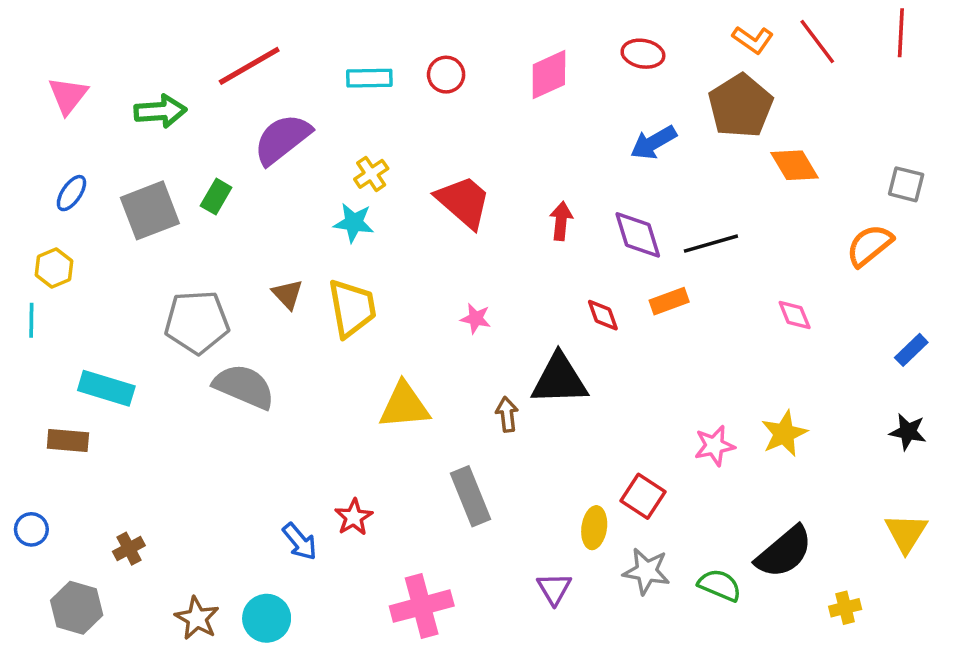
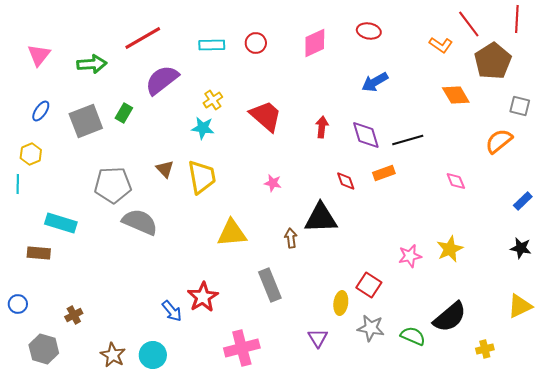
orange L-shape: (753, 40) -> (441, 45), moved
brown pentagon: (741, 106) -> (493, 61), moved
red star: (354, 517) -> (203, 297), size x1.4
yellow triangle: (906, 533) -> (520, 306), turned 32

